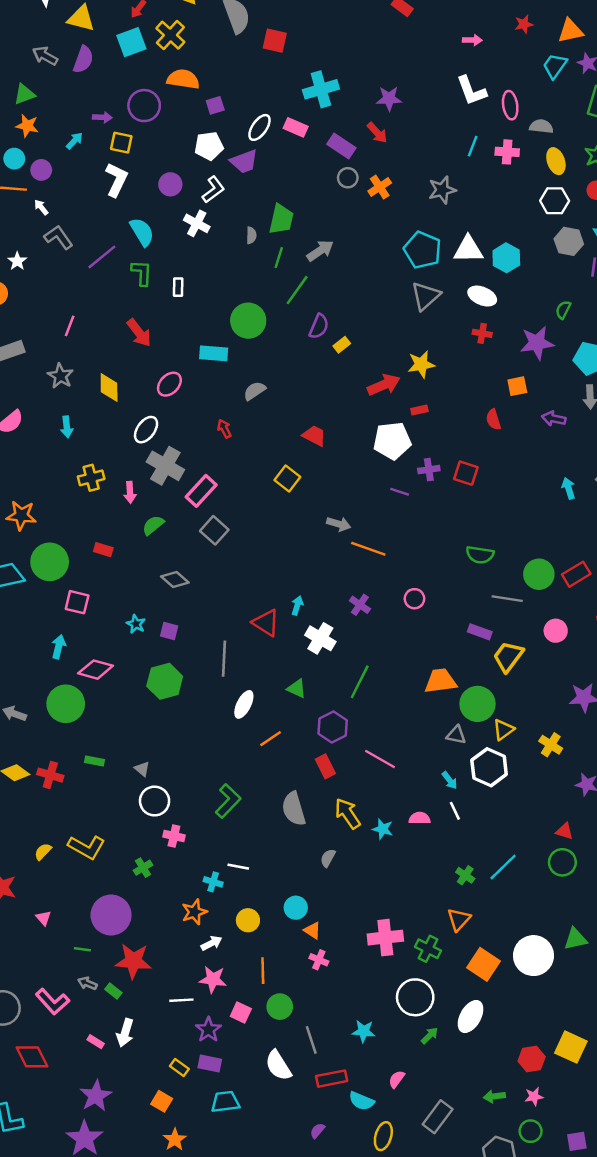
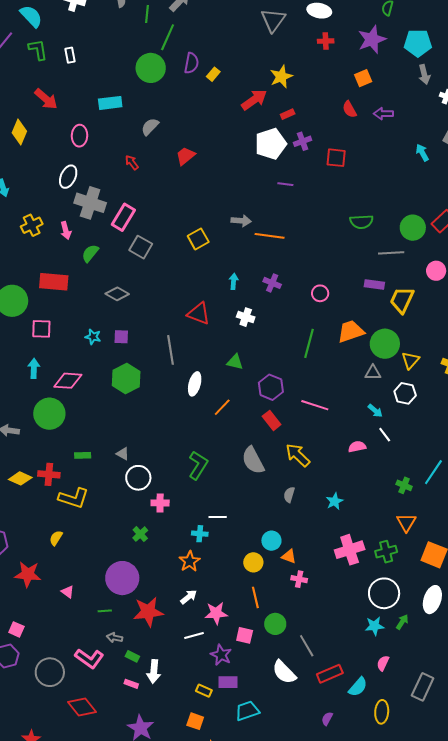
green circle: (248, 321) -> (151, 68), moved
pink ellipse: (169, 384) -> (79, 136), turned -30
yellow diamond: (109, 387) -> (19, 132), moved, turned 35
purple arrow: (554, 419) -> (383, 114), moved
red trapezoid: (314, 436) -> (185, 156), moved, turned -55
purple cross: (429, 470) -> (303, 141), moved
yellow square: (287, 478) -> (198, 239), moved, turned 35
red rectangle: (103, 550) -> (54, 282), size x1.8
pink circle: (414, 599) -> (320, 293), moved
cyan arrow: (297, 606) -> (234, 281), moved
white cross: (320, 638) -> (246, 317), size x0.7
green line: (360, 682) -> (309, 343), moved
white hexagon: (489, 767) -> (405, 393), size x0.7
cyan star: (383, 829) -> (335, 501), moved, turned -30
yellow L-shape: (87, 847) -> (74, 498), moved
yellow circle: (248, 920) -> (253, 562), moved
white arrow: (212, 943) -> (189, 597), moved
green cross: (428, 949) -> (386, 552), turned -30
green rectangle: (113, 991) -> (132, 656), moved
cyan star: (364, 1031) -> (375, 626), moved
cyan semicircle: (362, 1101) -> (358, 687), turned -60

